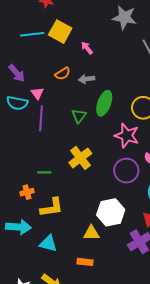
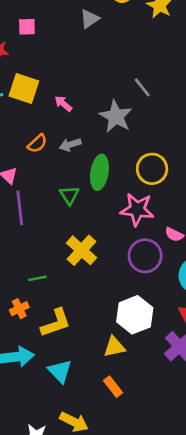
gray star: (124, 17) -> (116, 116), moved, turned 30
cyan triangle: (48, 243) -> (60, 371), turned 42
orange rectangle: (85, 262) -> (113, 387), turned 56

